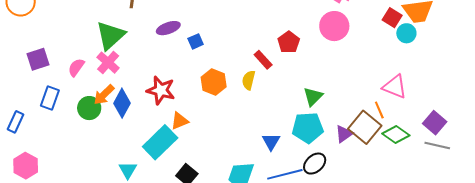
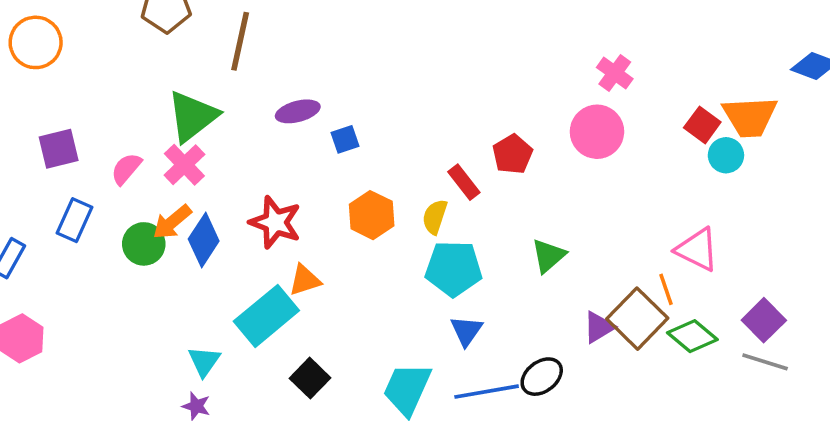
cyan pentagon: (308, 128) -> (454, 268), moved

